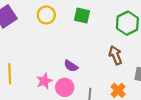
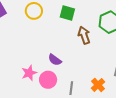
brown arrow: (115, 55) -> (84, 35), moved

